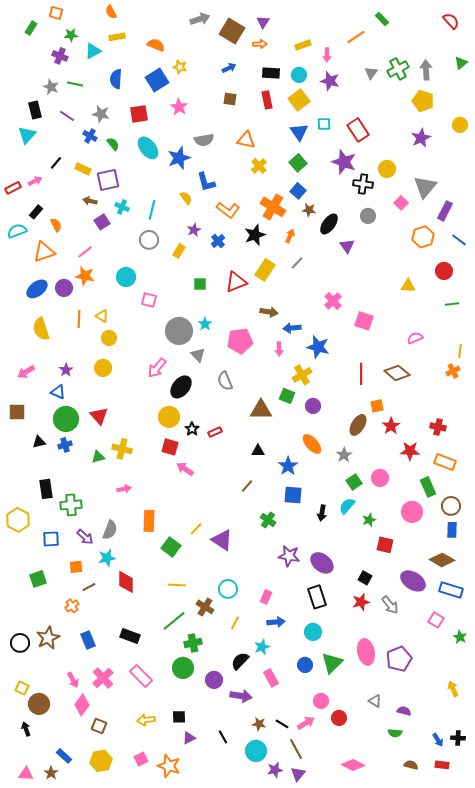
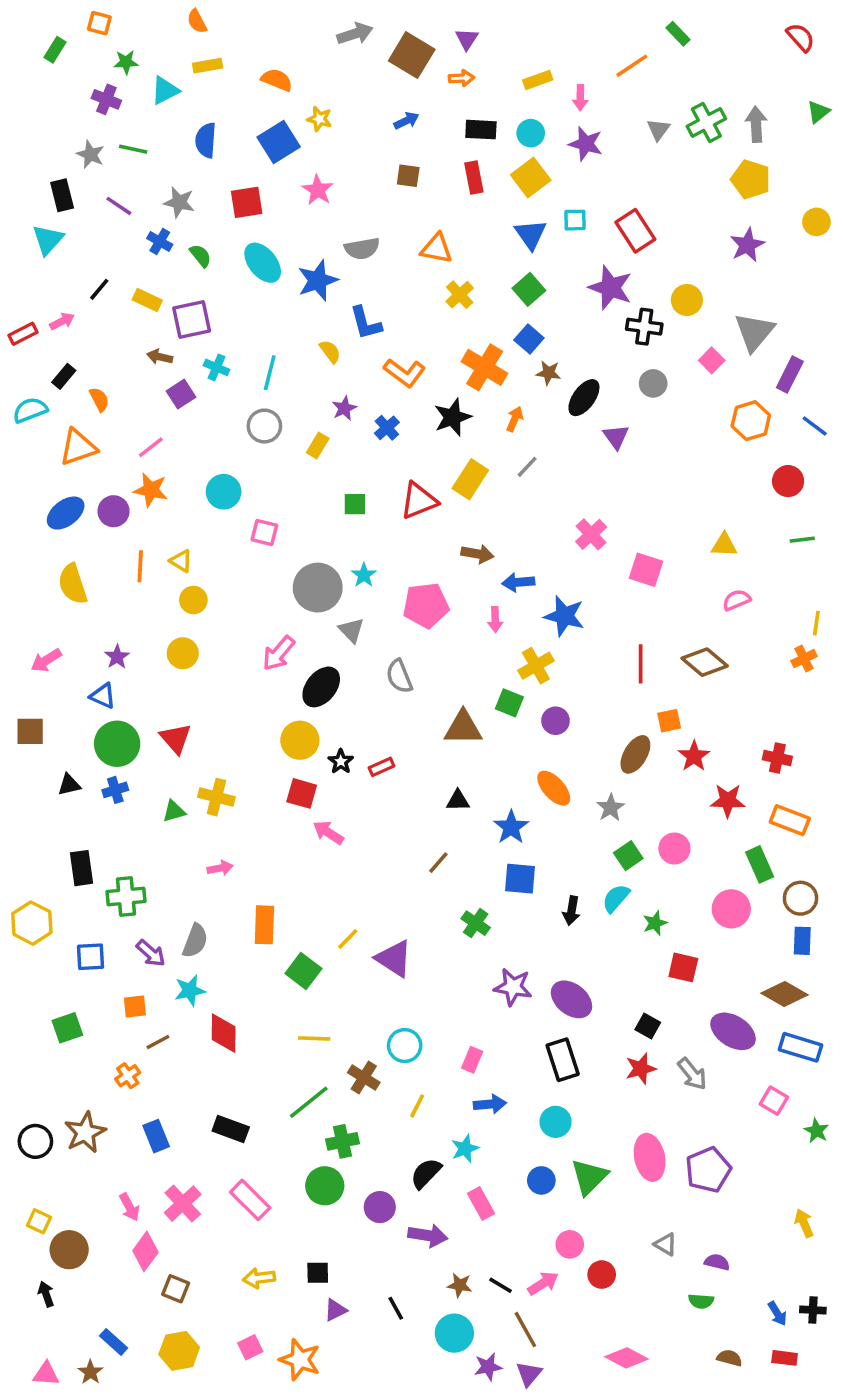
yellow triangle: (408, 286) -> (724, 545), moved

